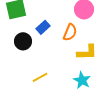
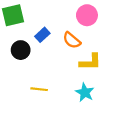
orange semicircle: (70, 32) -> (72, 40), turned 108
yellow line: (40, 77) -> (39, 89), turned 35

